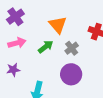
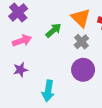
orange triangle: (58, 25) -> (81, 18), moved
green arrow: (46, 47) -> (53, 30), moved

